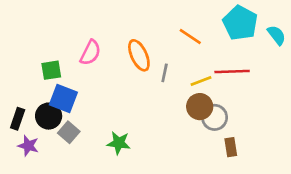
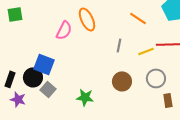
orange ellipse: (139, 55) -> (87, 19), moved
green square: (51, 70) -> (15, 14), moved
brown circle: (200, 107) -> (122, 81), moved

